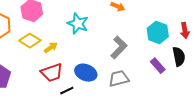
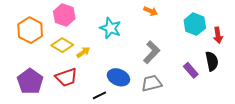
cyan hexagon: (158, 33) -> (195, 24), moved
red trapezoid: (52, 73) -> (66, 77), moved

